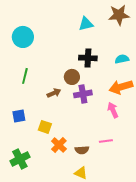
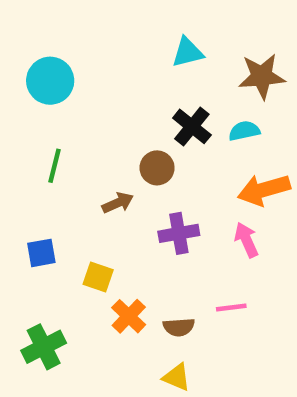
brown star: (119, 15) -> (262, 76), moved
black cross: (88, 58) -> (192, 126), turned 36
cyan semicircle: (122, 59) -> (244, 131), moved
purple cross: (83, 94) -> (179, 233), moved

